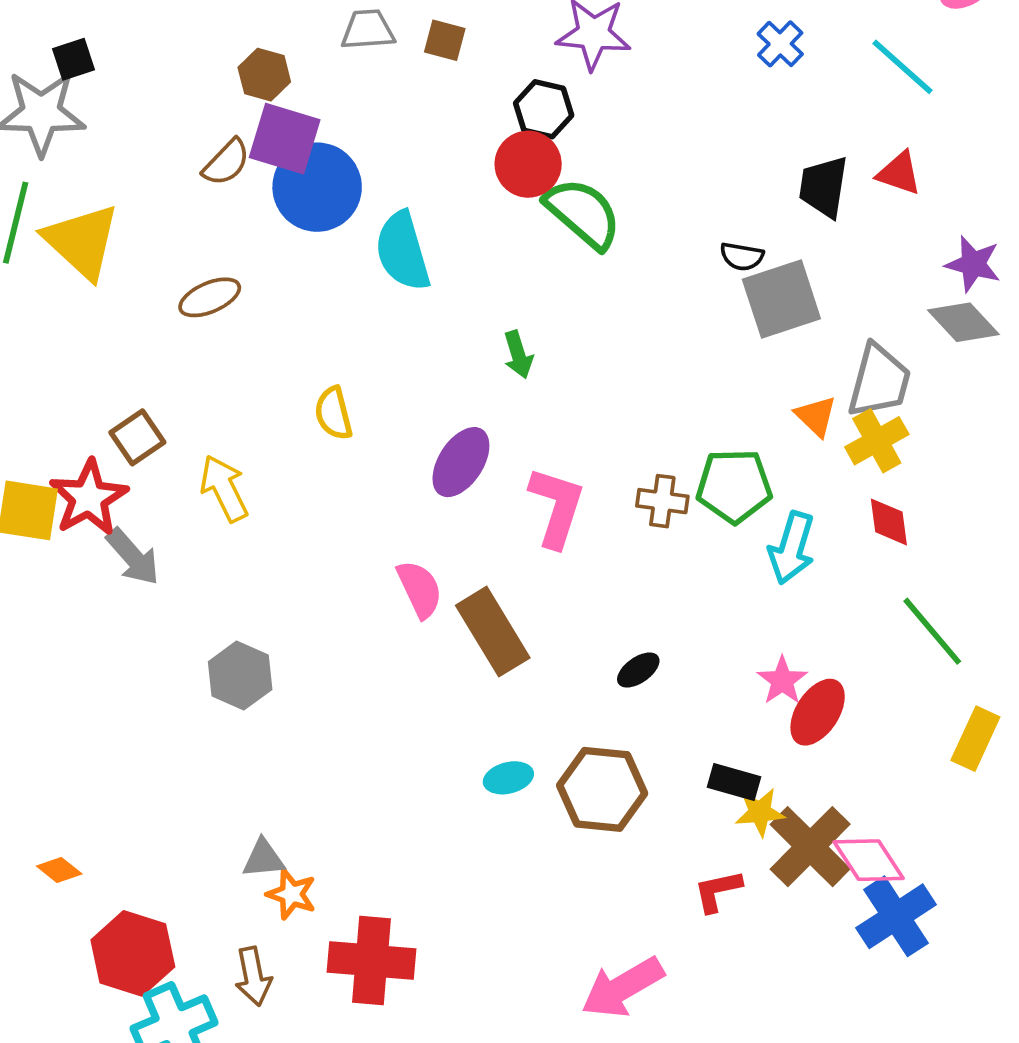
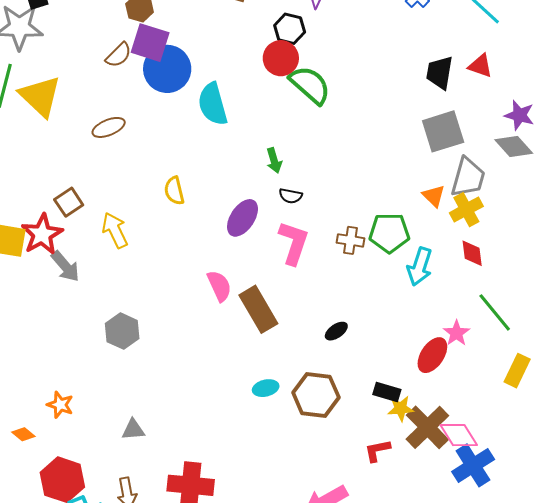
black semicircle: (742, 256) -> (291, 196), moved
gray square: (781, 299) -> (443, 131), moved
pink star: (782, 681) -> (456, 333), moved
orange star: (291, 894) -> (60, 405), moved

